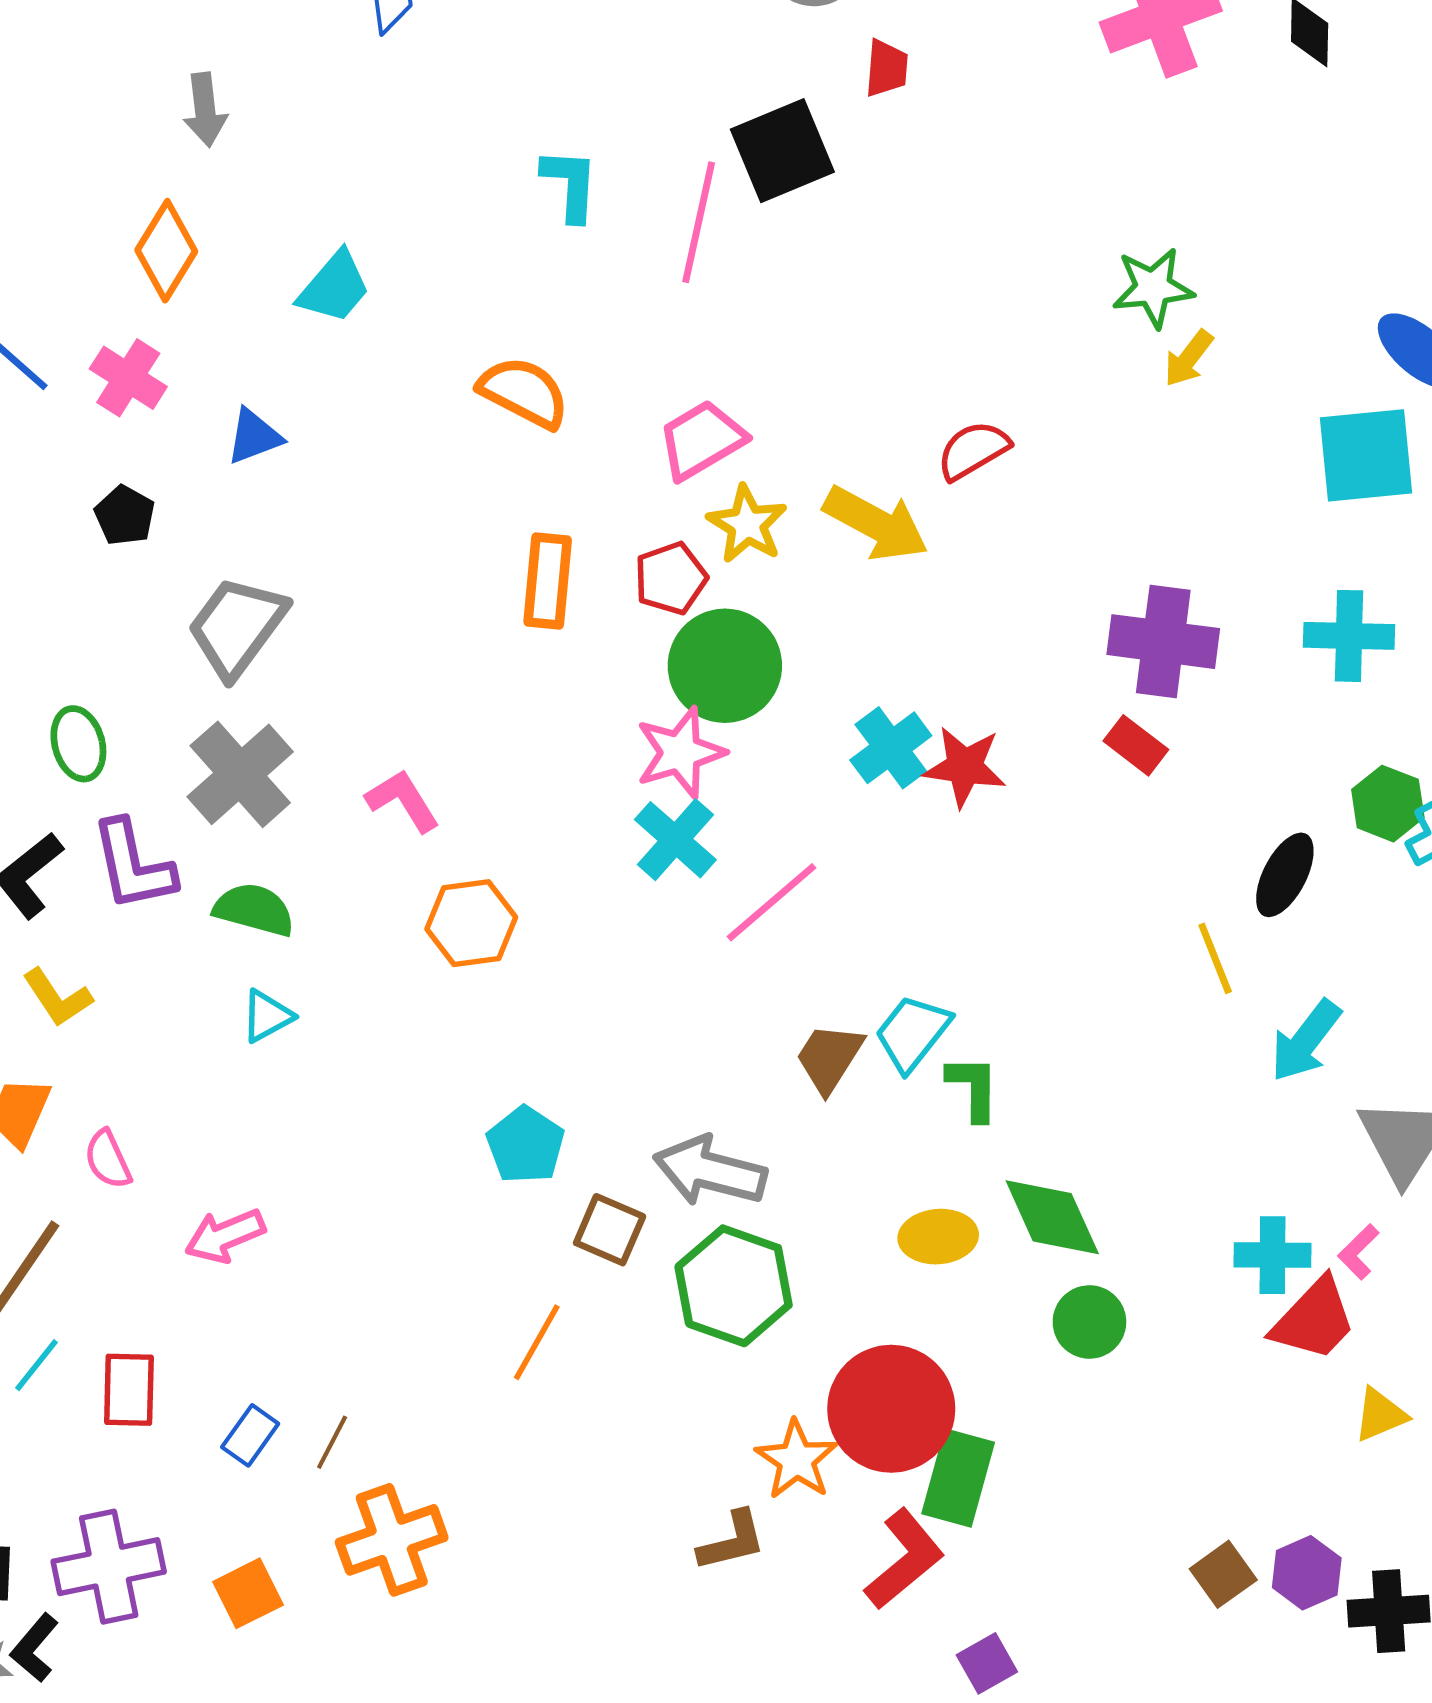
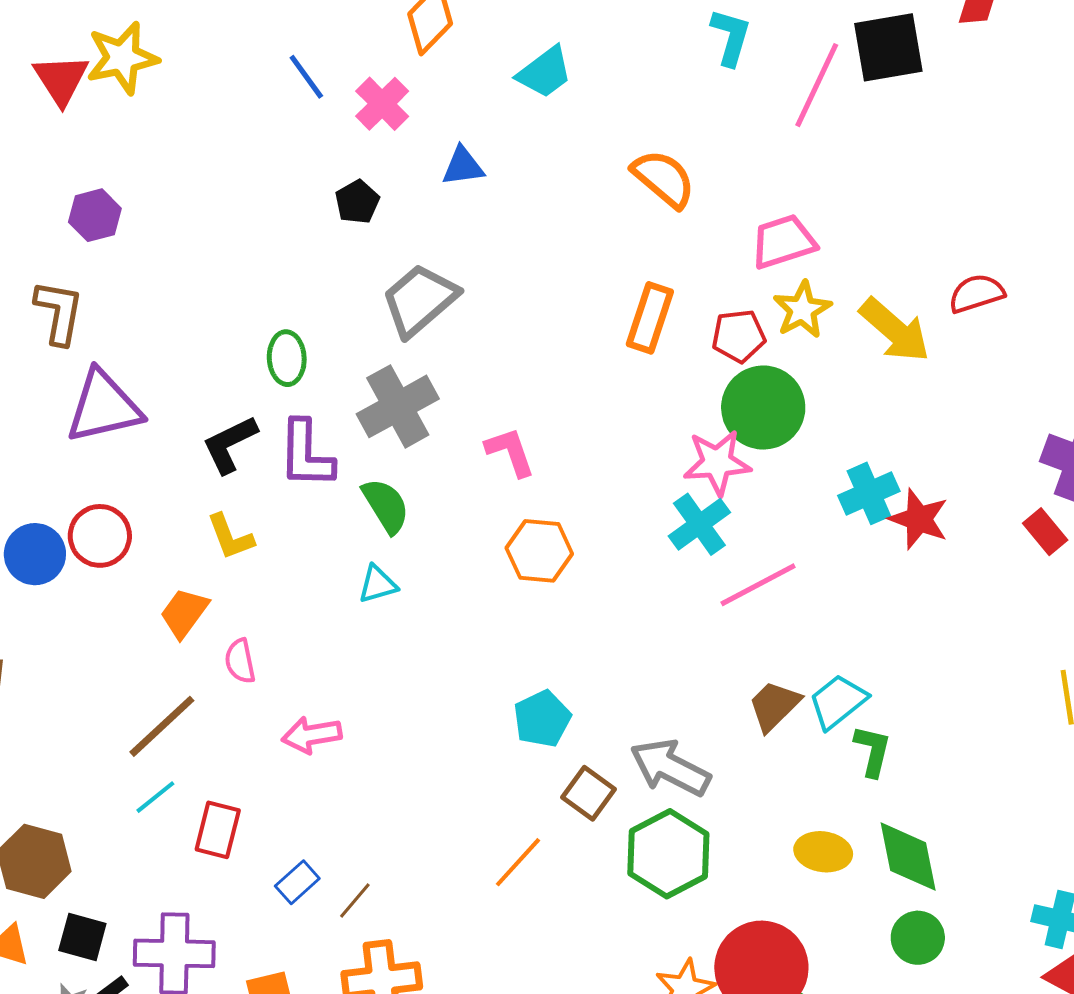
green semicircle: (254, 910) -> (386, 506), turned 30

